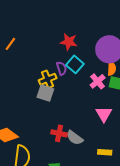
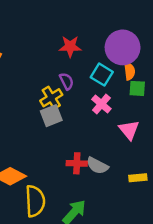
cyan square: (75, 64) -> (102, 75), moved
pink cross: (98, 81) -> (101, 104), moved
gray square: (45, 93) -> (51, 116), turned -30

